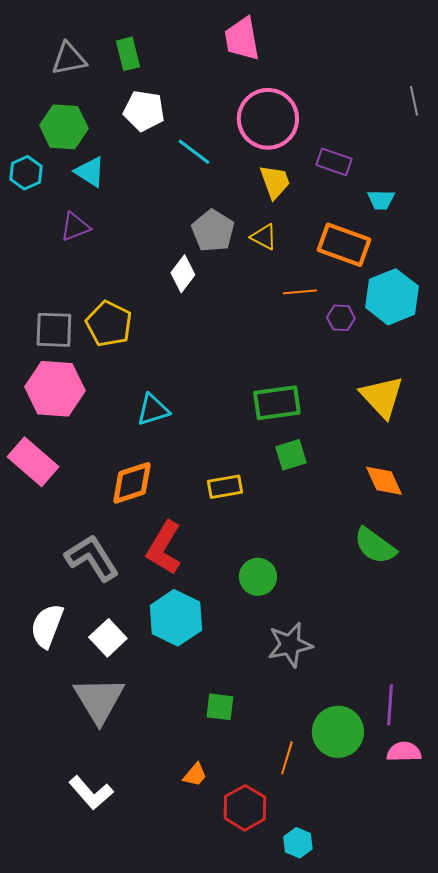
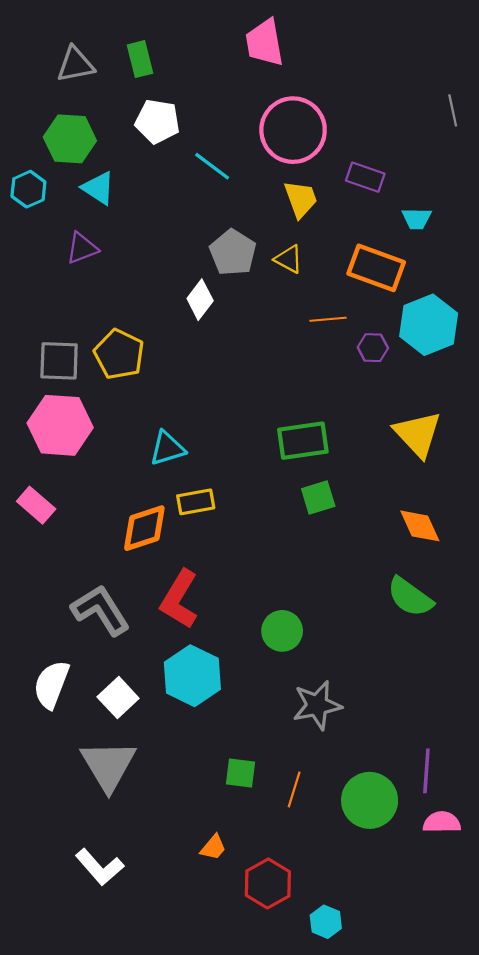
pink rectangle: (33, 462) -> (36, 505), size x0.7
yellow rectangle: (225, 487) -> (196, 502), moved
orange line: (287, 758) -> (294, 789), moved

